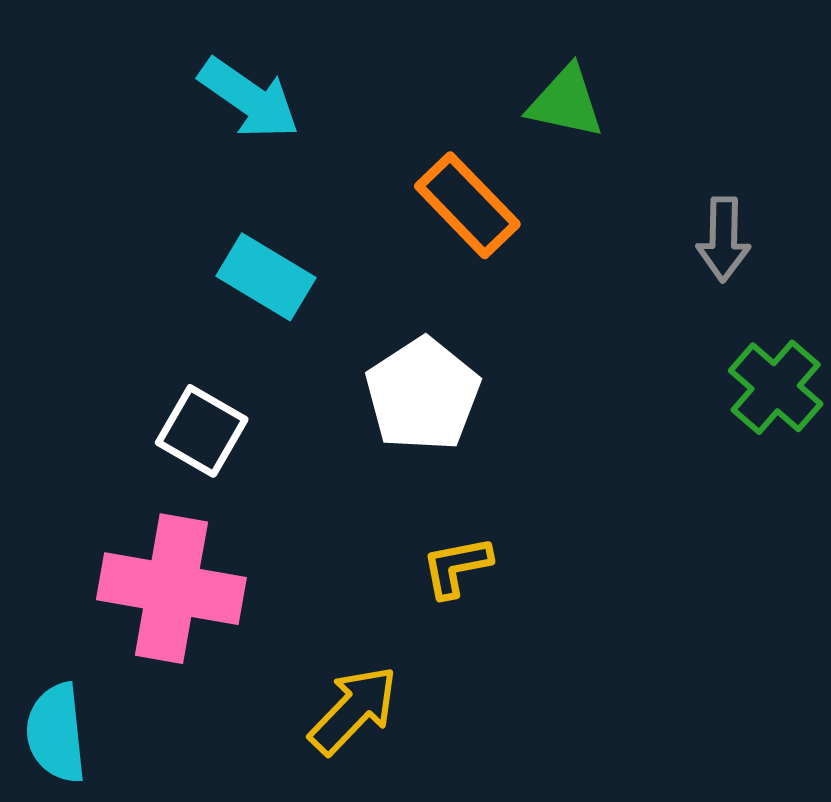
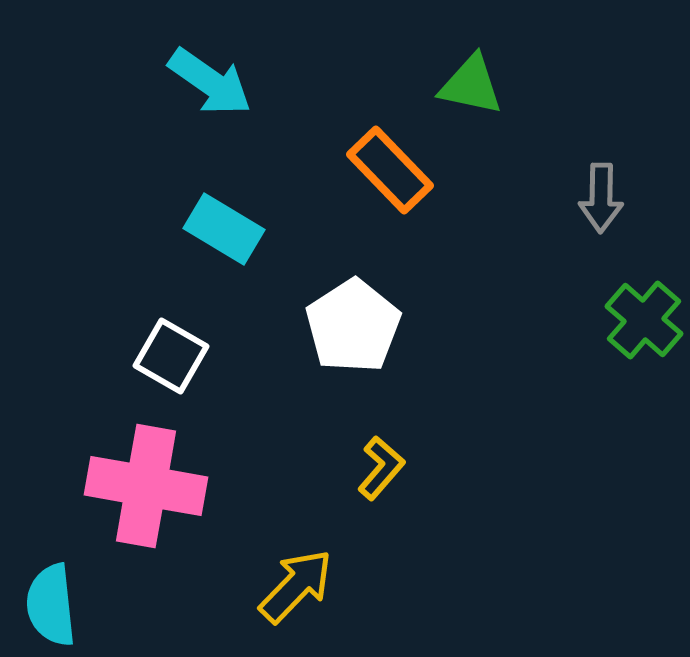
yellow L-shape: (457, 567) -> (381, 468), turned 142

